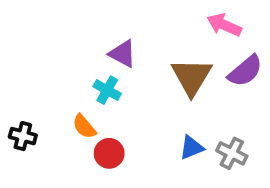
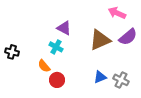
brown triangle: (192, 77) -> (100, 40), turned 35
black cross: (23, 136) -> (12, 52), moved

